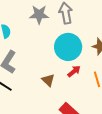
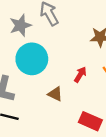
cyan circle: (68, 47) -> (32, 59), moved

